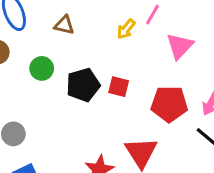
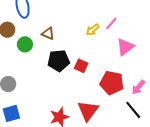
brown triangle: (64, 25) -> (48, 34), moved
green circle: (42, 68) -> (25, 44), moved

